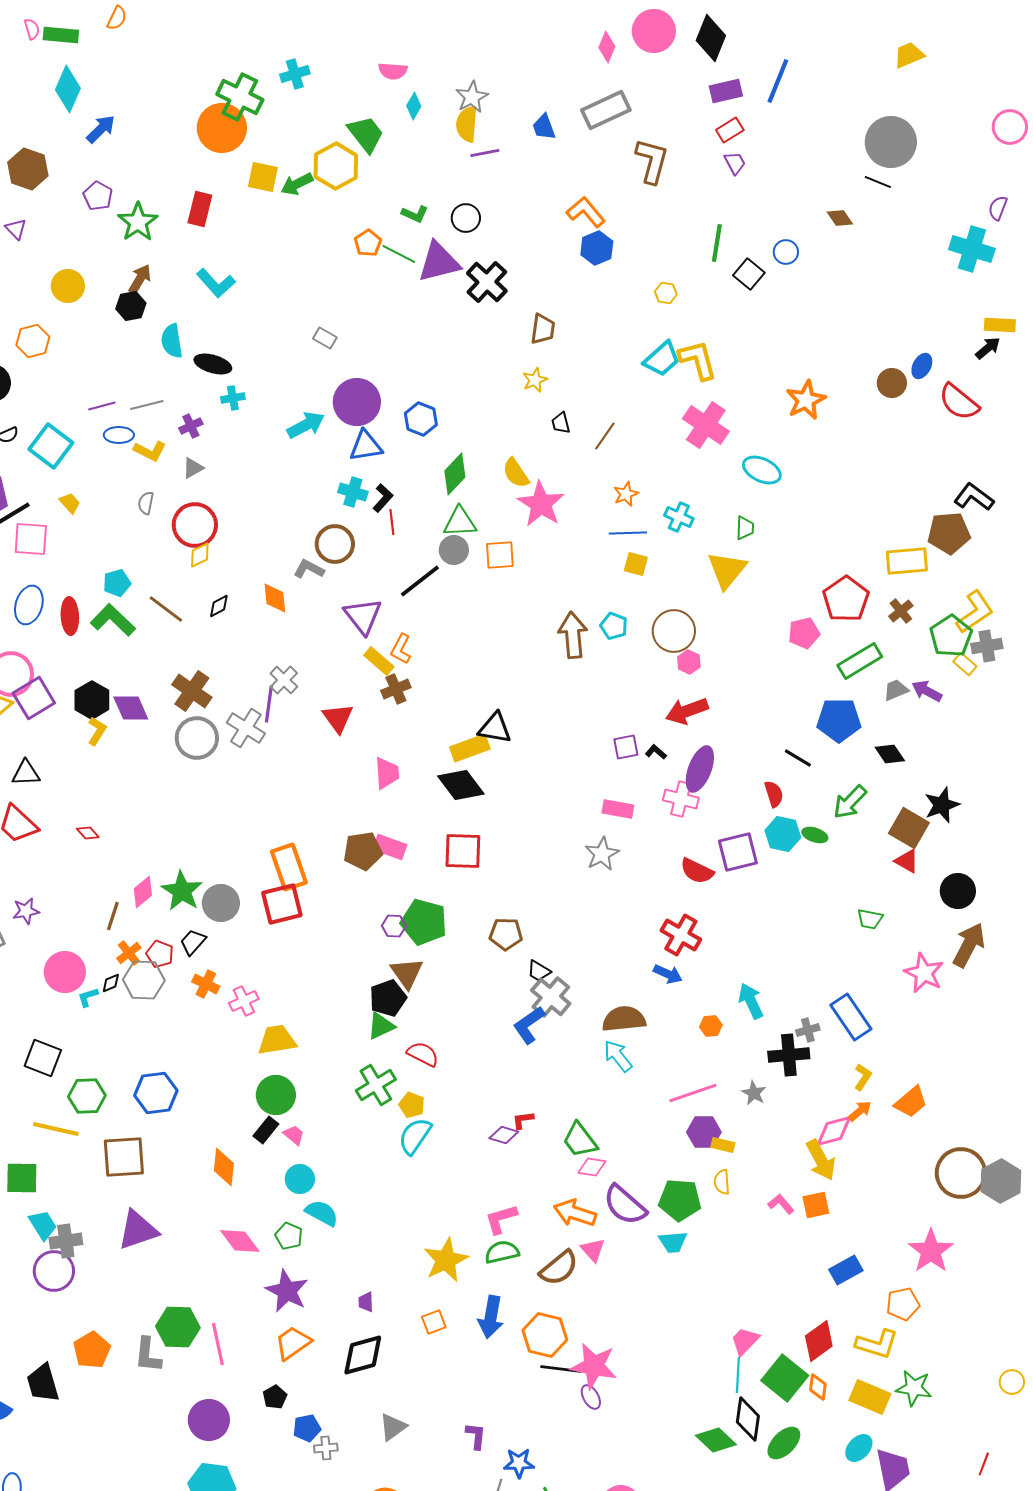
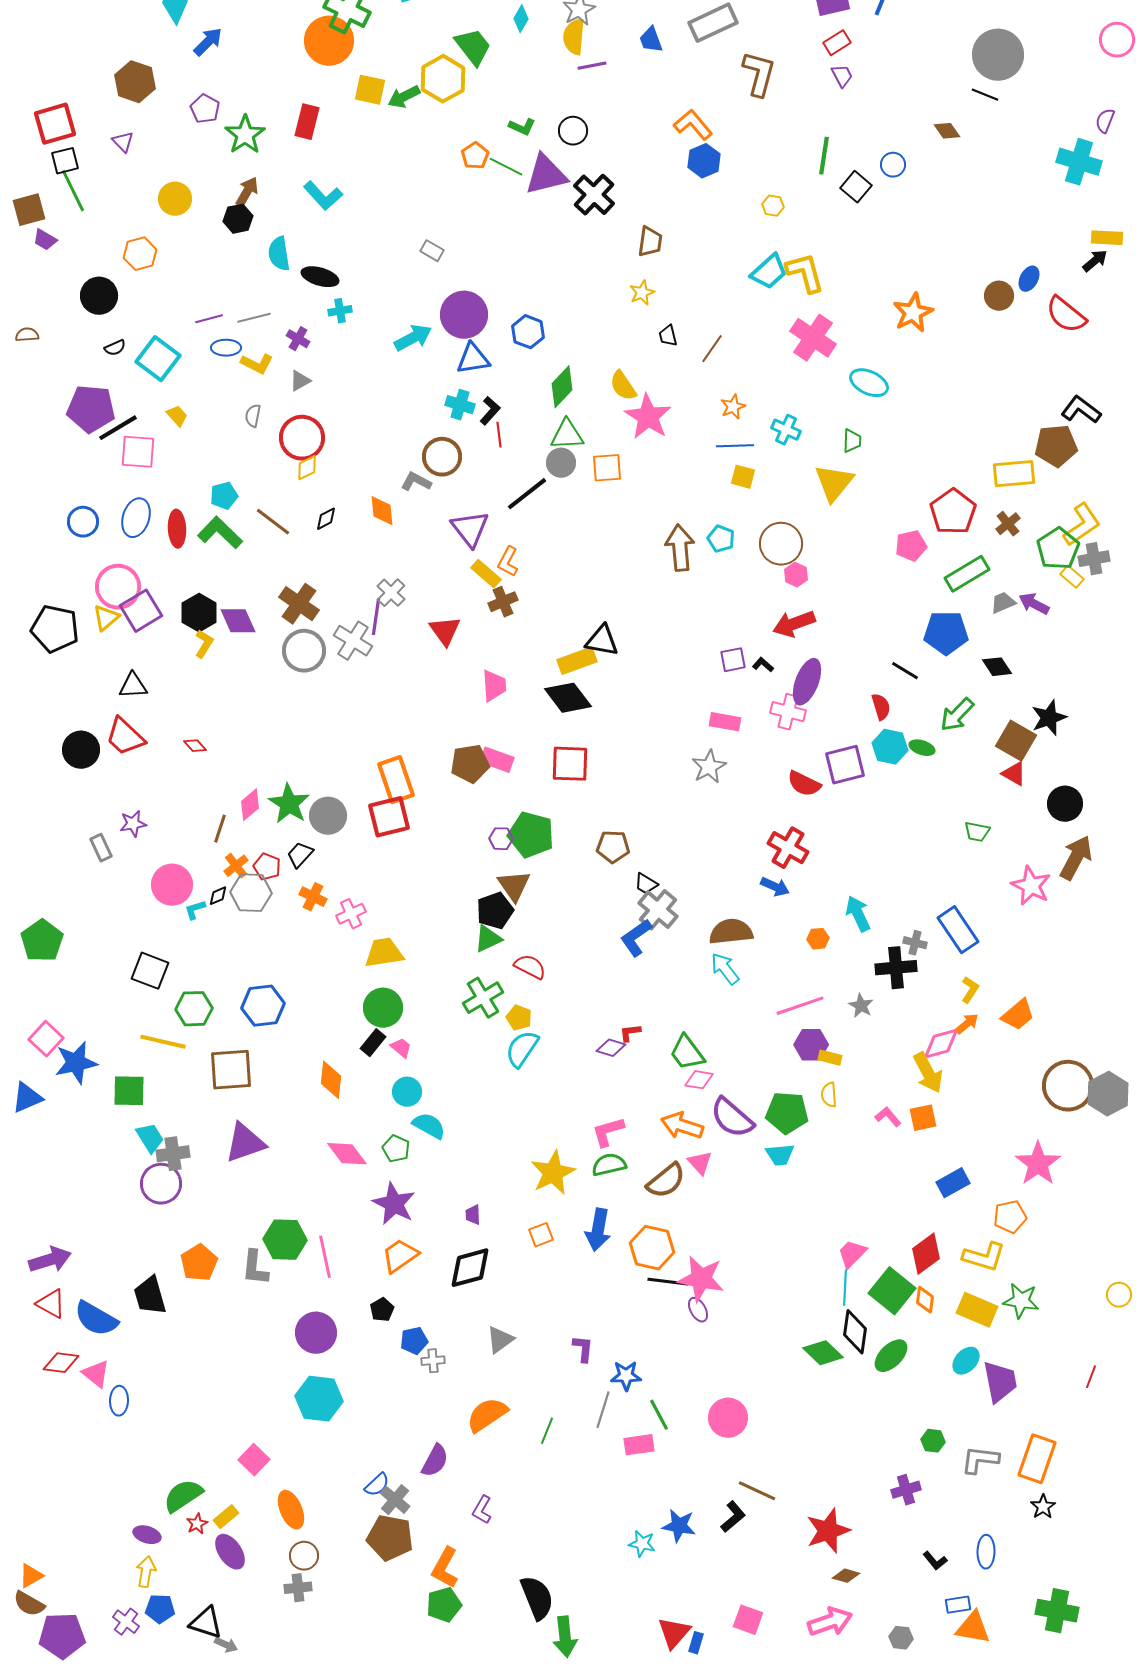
purple cross: (191, 426) -> (298, 339), turned -35
gray cross: (808, 1030) -> (915, 943), turned 30

